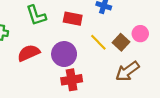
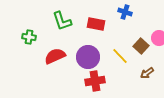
yellow line: (98, 42) -> (120, 56), moved
brown arrow: (127, 71) -> (147, 73), size x0.6

